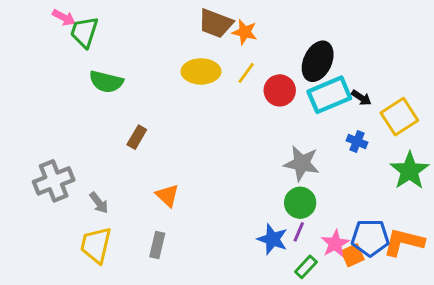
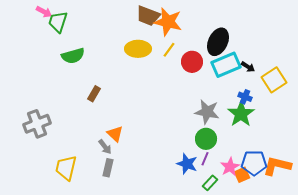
orange star: (245, 32) -> (168, 22), size x1.6
green semicircle: (106, 82) -> (73, 56), turned -30
green star: (410, 171) -> (241, 114), moved
gray arrow: (99, 203) -> (105, 147), moved

